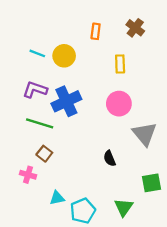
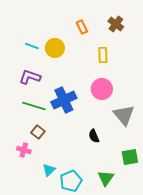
orange rectangle: (96, 31) -> (82, 27), turned -32
blue cross: (66, 101) -> (64, 100), moved
cyan triangle: (57, 198) -> (49, 170), turned -32

